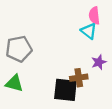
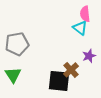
brown cross: (79, 78) -> (71, 70), turned -35
green triangle: (14, 83) -> (13, 75), turned 42

